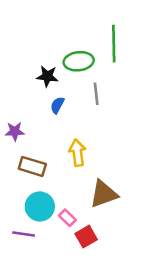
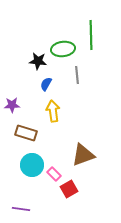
yellow arrow: (77, 153) -> (53, 111), moved
purple line: (24, 234) -> (21, 209), moved

